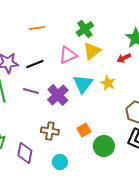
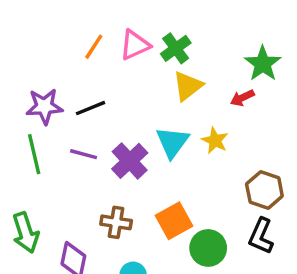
orange line: (37, 28) -> (94, 47), turned -49
pink triangle: (68, 55) -> (135, 45), moved
orange square: (84, 130) -> (174, 221), size x1.5

